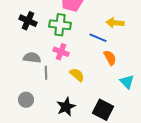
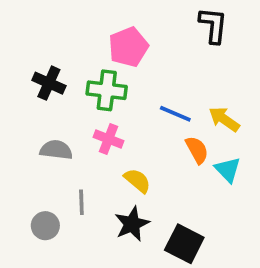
yellow arrow: (115, 23) -> (224, 119), moved, turned 30
gray line: (46, 73) -> (81, 202), moved
cyan triangle: (127, 82) -> (228, 170), moved
black star: (66, 107) -> (132, 224), moved

